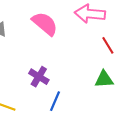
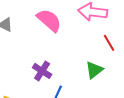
green triangle: (104, 79) -> (94, 70), moved, turned -36

